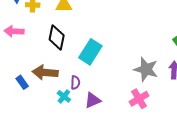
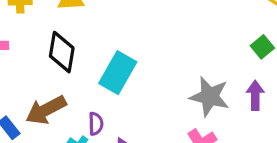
brown arrow: (45, 72) -> (46, 110), turned -30

